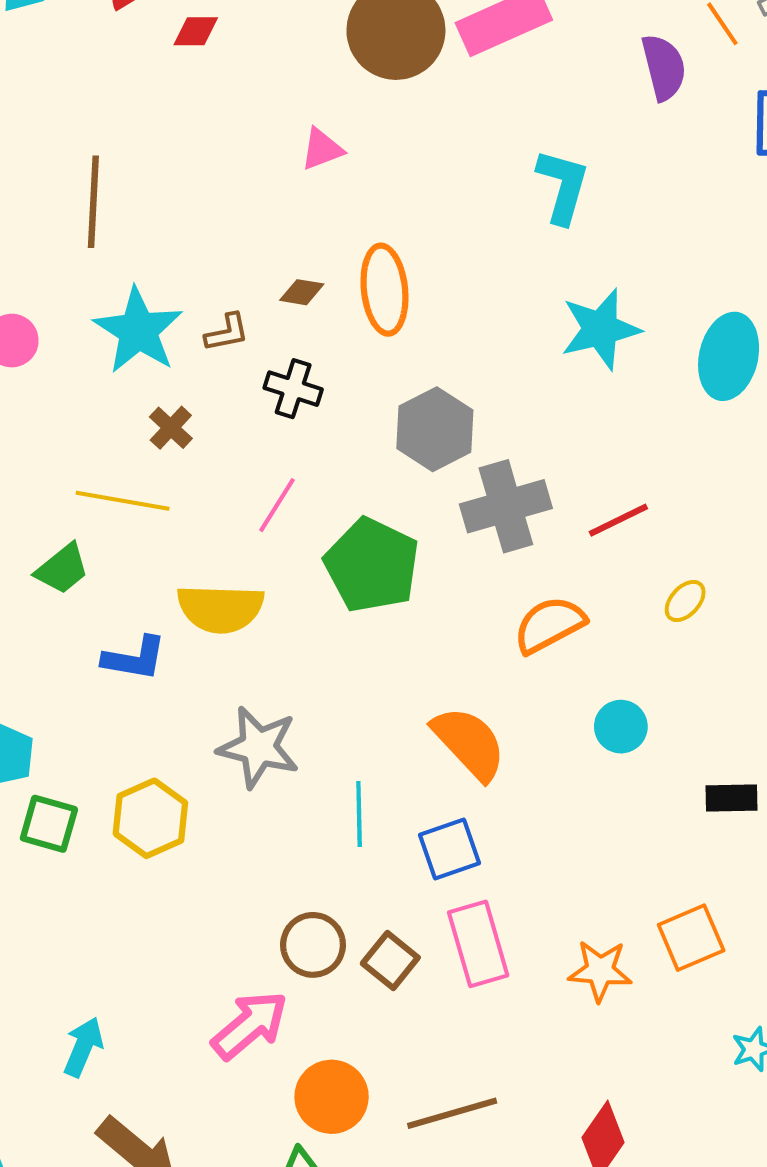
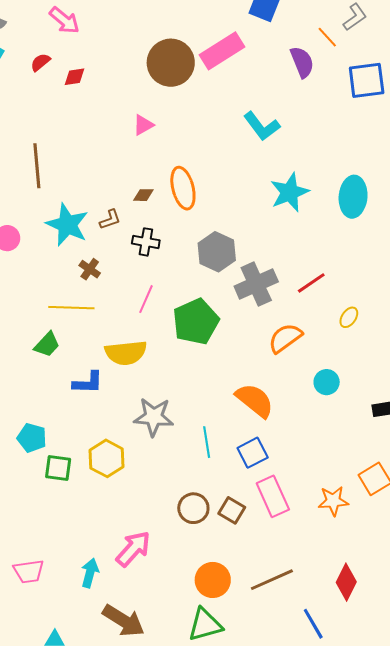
cyan L-shape: (563, 186) -> (262, 126), turned 135
green pentagon: (372, 565) -> (196, 322), turned 30
pink arrow: (250, 1025) -> (133, 549), moved

